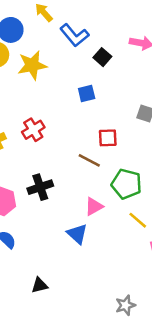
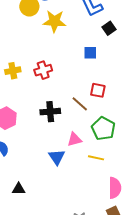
black cross: (40, 187) -> (50, 112), moved
yellow line: (138, 220) -> (96, 158), moved, turned -42

